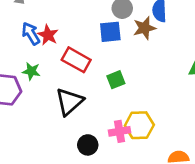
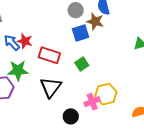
brown star: (144, 28) -> (95, 21), turned -30
blue square: (110, 32) -> (81, 33), moved
green star: (31, 71) -> (18, 70), size x1.5

